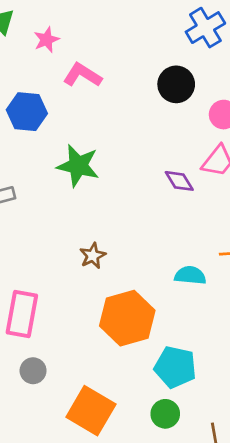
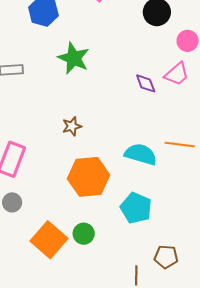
cyan semicircle: (190, 275) -> (141, 154), size x1.4
cyan pentagon: (175, 367) -> (136, 208), moved
green circle: (165, 414) -> (84, 234), moved

